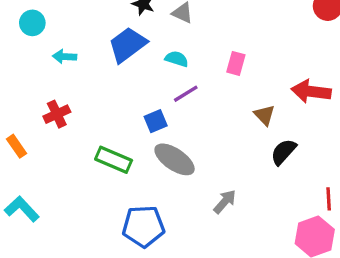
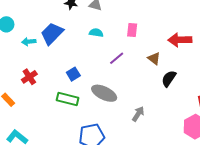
blue trapezoid: (127, 45) -> (52, 34), moved
purple line: (186, 94) -> (117, 58), moved
blue square: (156, 121) -> (73, 74), moved

